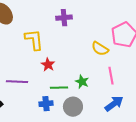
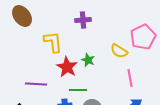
red star: (48, 65) -> (67, 67), size x1.5
green star: (82, 82) -> (88, 60), moved

